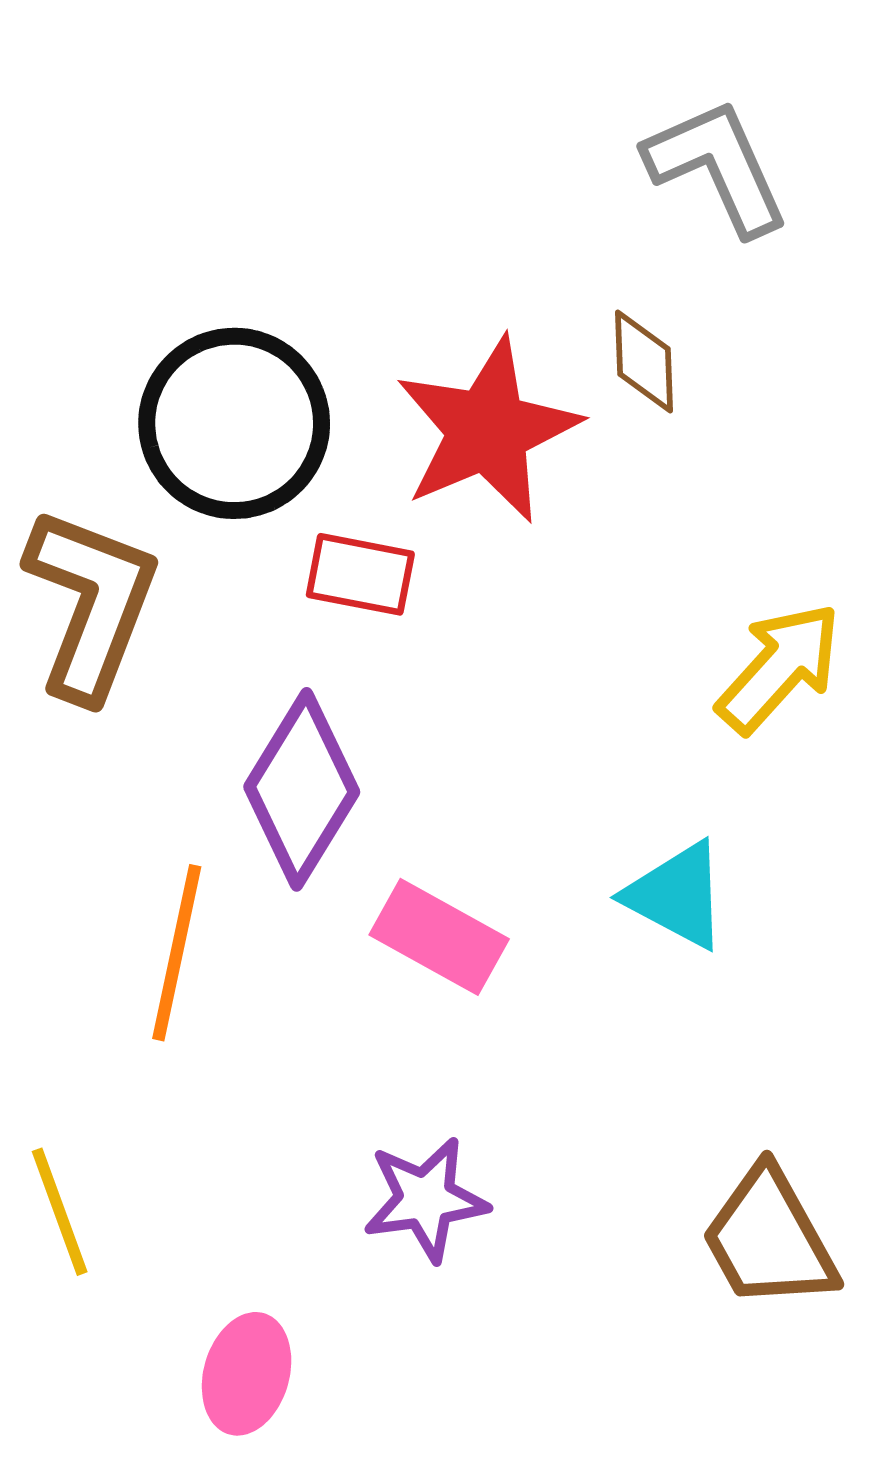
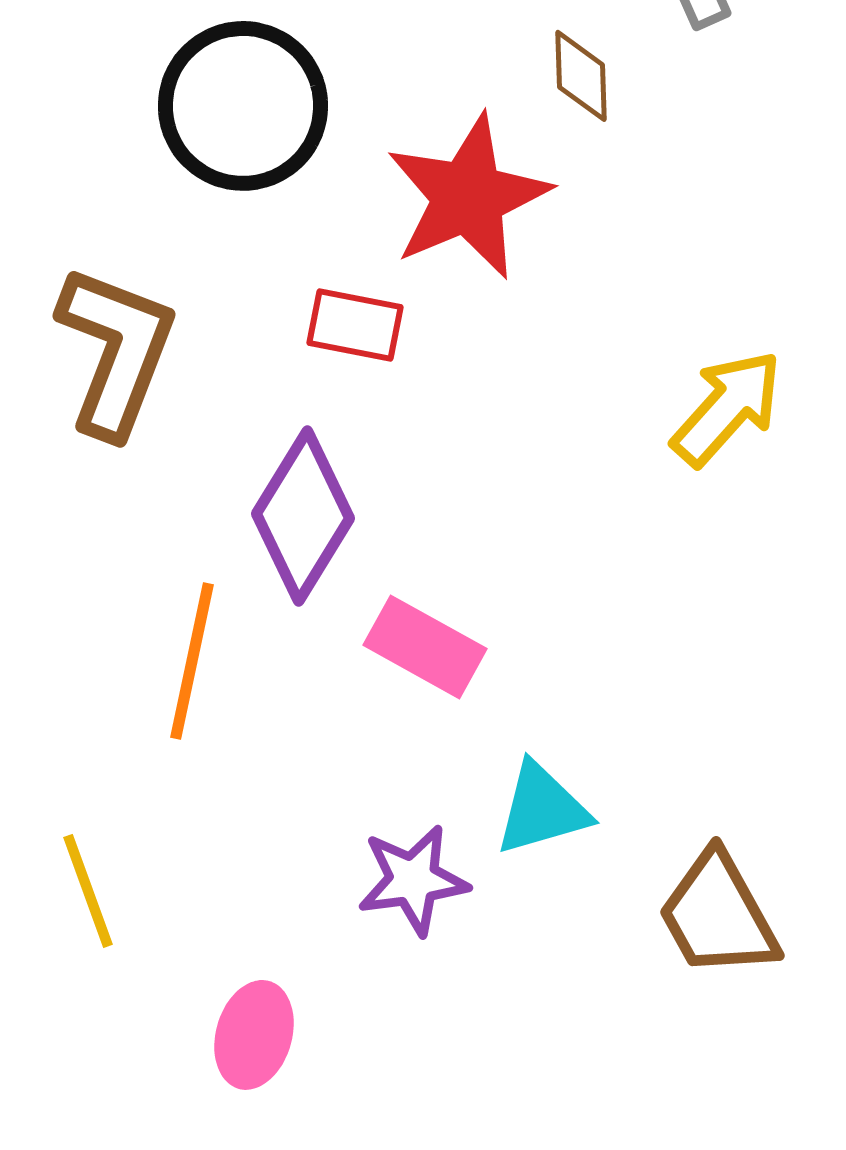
brown diamond: (644, 361) -> (581, 76), moved
black circle: (234, 423) -> (243, 106), moved
cyan triangle: (677, 895) -> (542, 809), moved, turned -44

